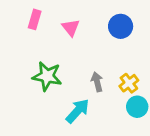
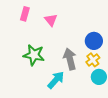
blue circle: (121, 26) -> (94, 41), moved
gray arrow: (97, 82) -> (70, 59), size x1.5

